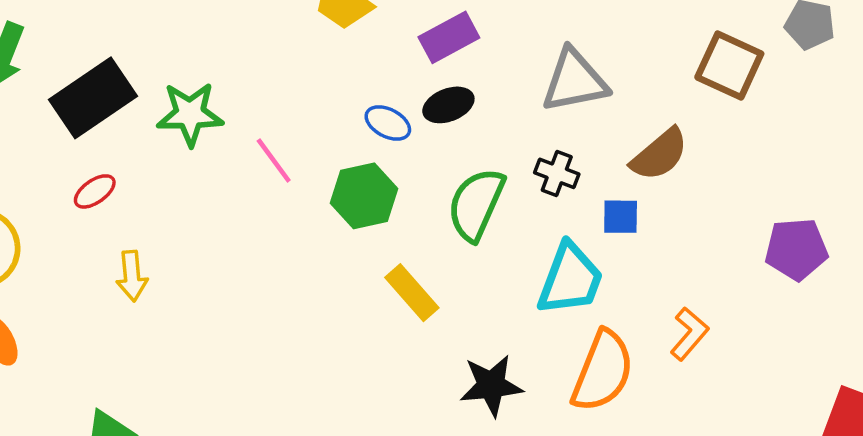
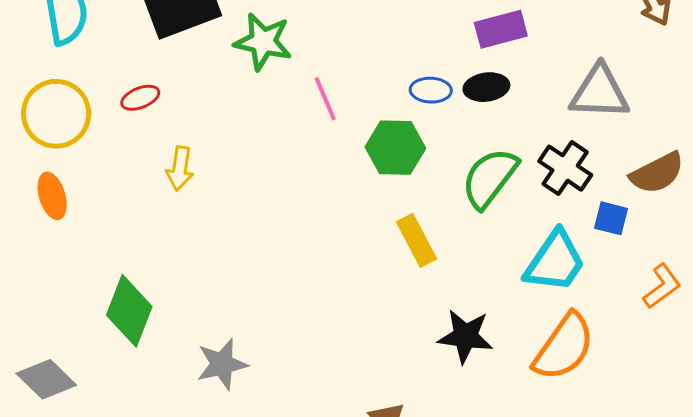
blue ellipse: (388, 123) -> (431, 90), turned -39
black cross: (557, 173) -> (565, 168), size x1.4
red ellipse: (95, 191) -> (140, 98), moved
orange L-shape: (689, 334) -> (662, 286), moved

